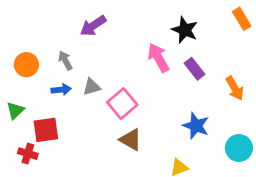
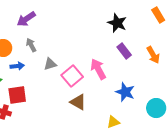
purple arrow: (93, 26) -> (26, 19), moved
pink arrow: (158, 58) -> (98, 69), moved
orange arrow: (235, 88) -> (153, 55), moved
blue arrow: (61, 90) -> (17, 66), moved

